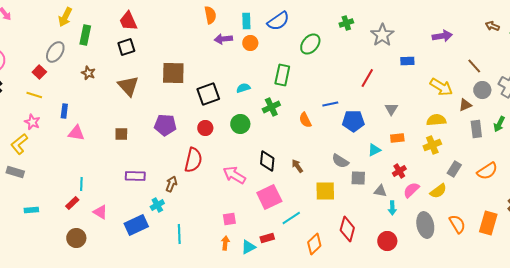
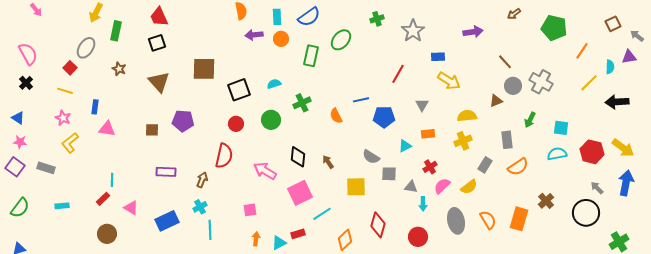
brown arrow: (492, 26) -> (514, 14), moved, turned -56
green rectangle: (282, 75) -> (311, 56), moved
yellow arrow: (441, 87) -> (449, 81), moved
purple pentagon: (165, 125) -> (183, 121), moved
gray rectangle: (476, 129) -> (507, 140), moved
yellow L-shape: (19, 144) -> (70, 143), moved
cyan cross: (157, 205) -> (200, 207), moved
pink square: (229, 219) -> (250, 210), moved

